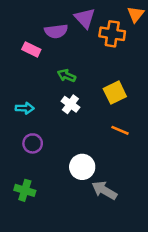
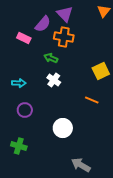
purple semicircle: (56, 31) -> (43, 24), turned -42
orange cross: (112, 34) -> (64, 37), moved
yellow square: (115, 93) -> (101, 71), moved
gray arrow: (104, 190) -> (81, 165), moved

